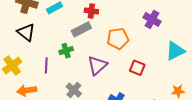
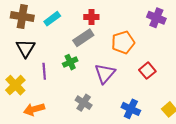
black triangle: (26, 32) -> (26, 48), turned 30
purple line: (46, 65) -> (44, 71), moved
red square: (137, 68) -> (147, 71), turned 35

